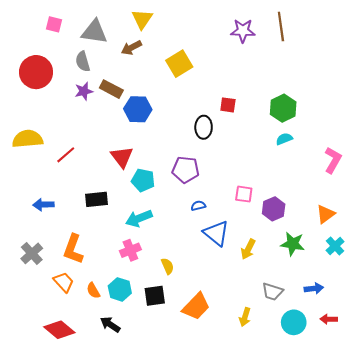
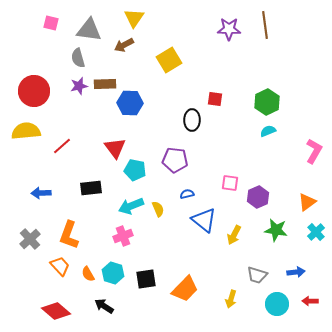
red circle: (36, 72) -> (34, 91), moved
brown rectangle: (111, 89) -> (105, 84), turned -30
yellow semicircle: (168, 266) -> (158, 209), moved

